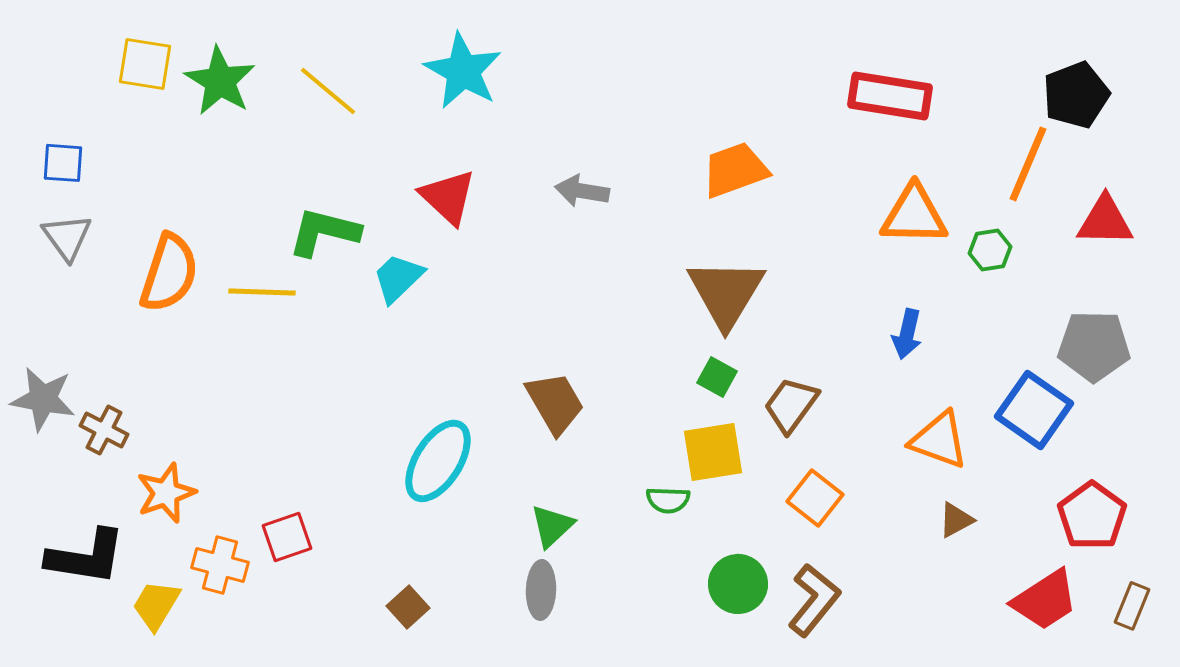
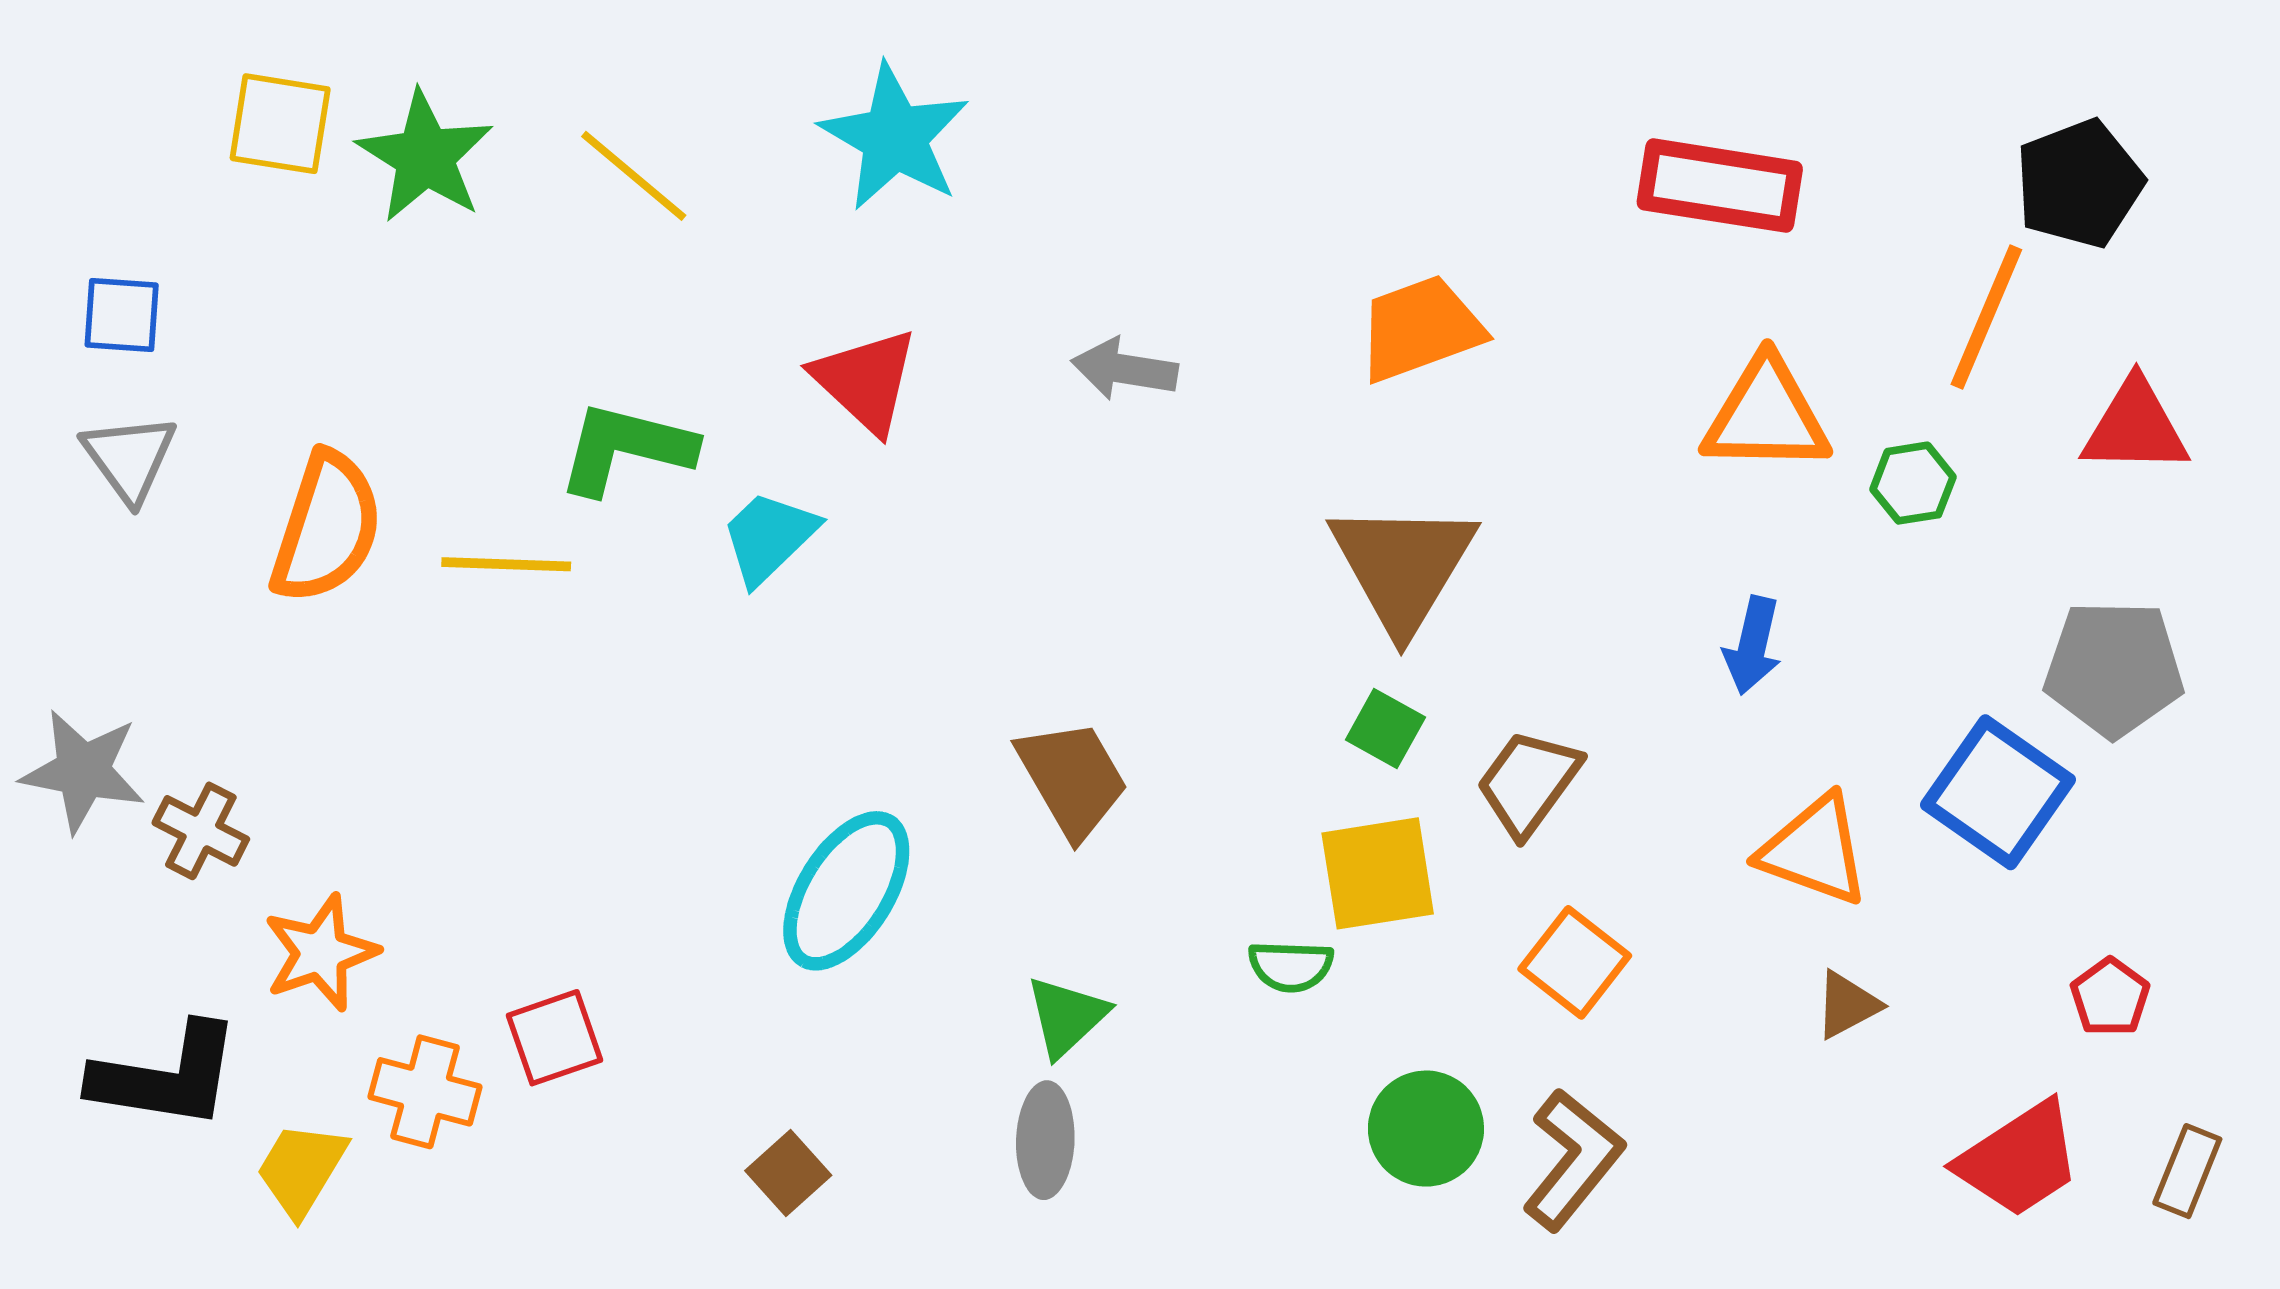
red pentagon: (1092, 516) -> (2110, 997), size x0.6

